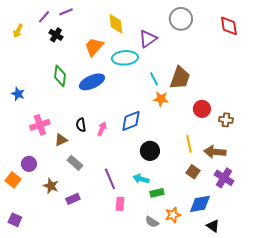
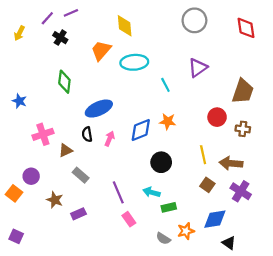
purple triangle: (148, 39) -> (198, 68), moved
brown trapezoid: (180, 78) -> (243, 91), moved
blue ellipse: (92, 82) -> (99, 109), moved
orange star: (161, 99) -> (168, 121), moved
pink rectangle: (120, 204) -> (129, 219), turned -40

